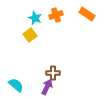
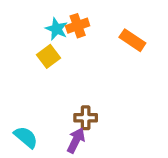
orange rectangle: (87, 14) -> (132, 40), moved
orange cross: (56, 15) -> (78, 26), moved

